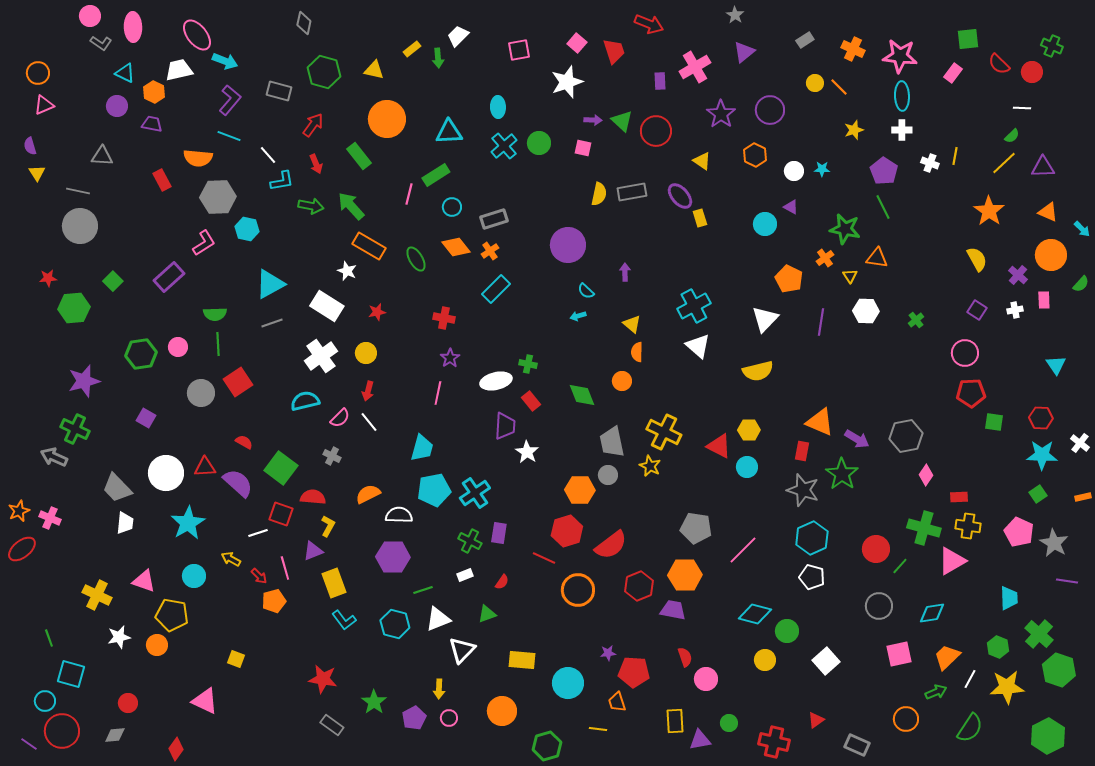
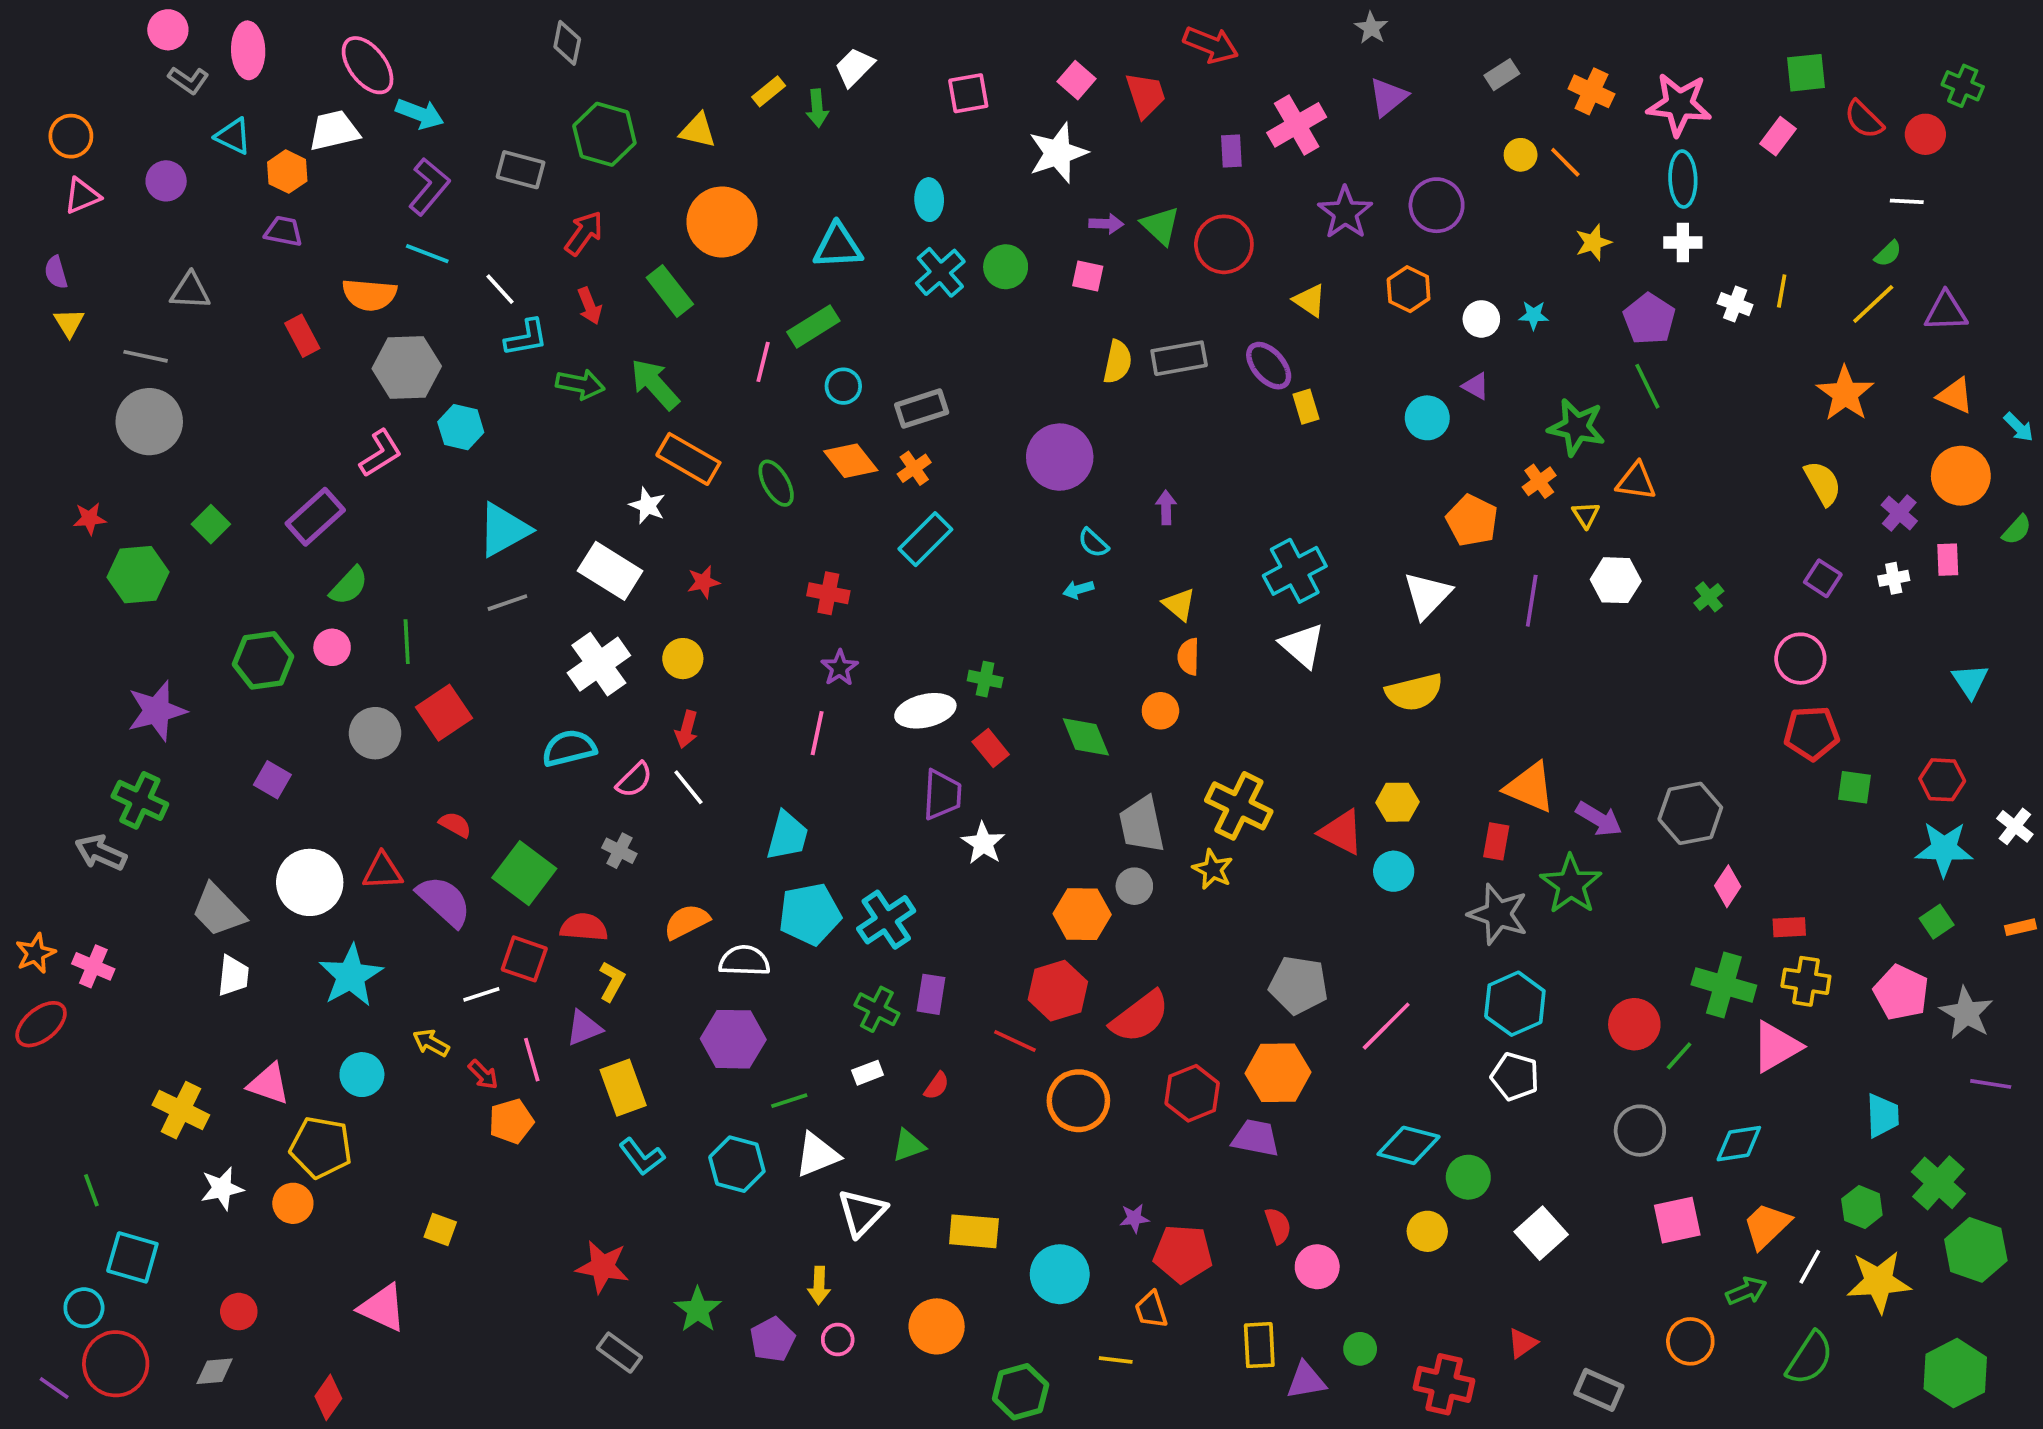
purple circle: (117, 106) -> (166, 181), moved
green semicircle: (215, 314) -> (349, 586), moved, turned -45

